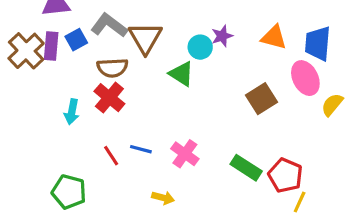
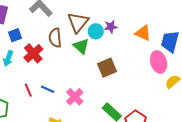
brown triangle: (145, 38) -> (78, 22), moved
blue square: (76, 40) -> (15, 35), moved
brown semicircle: (112, 68) -> (55, 38), moved, turned 78
brown square: (262, 99) -> (107, 68), moved

